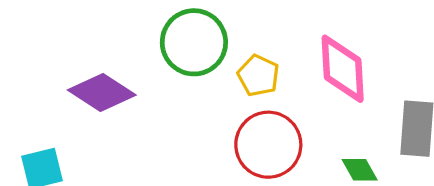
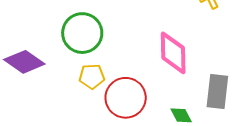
yellow pentagon: (258, 76) -> (92, 76), moved, turned -30

